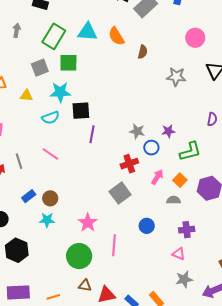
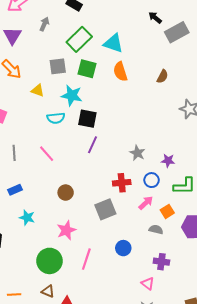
orange semicircle: (116, 36) -> (120, 72), moved
blue circle: (151, 148) -> (152, 180), moved
brown circle: (50, 198) -> (66, 193), moved

